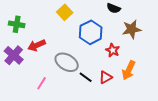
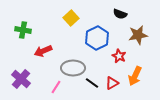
purple cross: (14, 55) -> (21, 79), moved
gray ellipse: (67, 62) -> (73, 68), turned -30
pink line: (42, 83) -> (56, 87), moved

